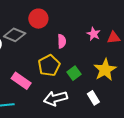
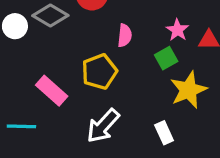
green square: (74, 73) -> (166, 58), moved
white arrow: (55, 98) -> (103, 126), turned -40

